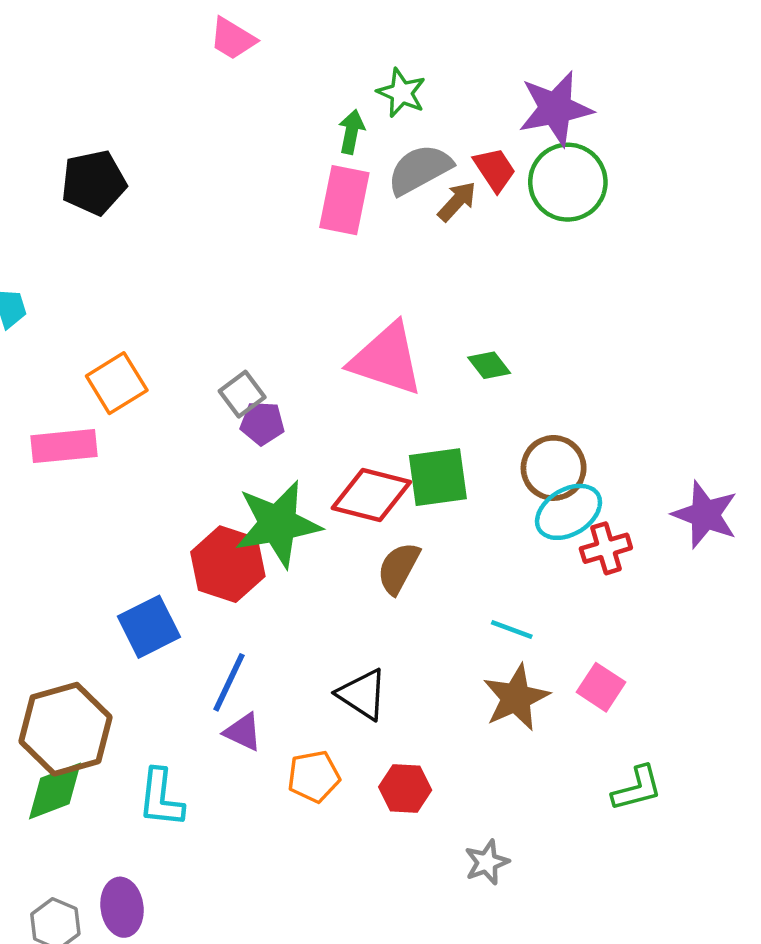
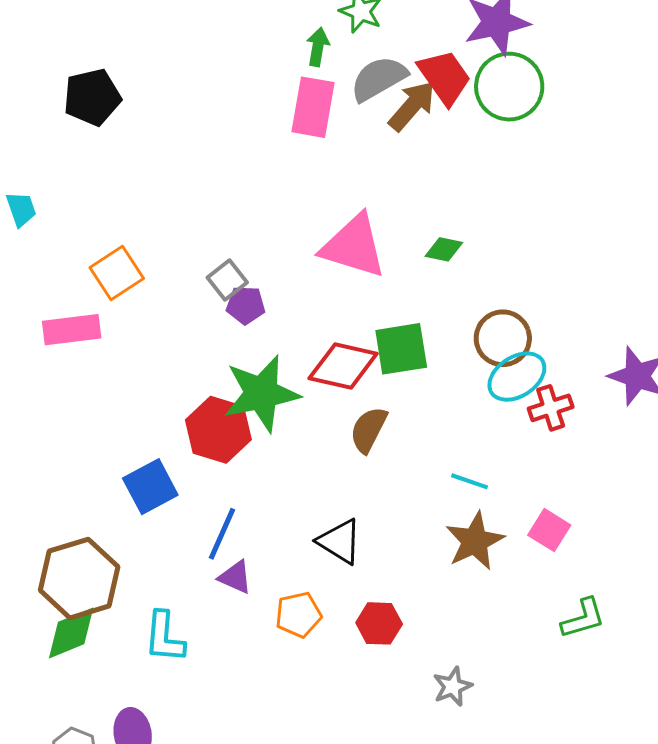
red trapezoid: (495, 170) -> (445, 77), size x1.4
brown arrow: (457, 201) -> (412, 106), size x1.4
green diamond: (489, 365) -> (444, 249), turned -39

